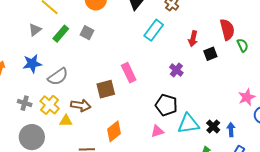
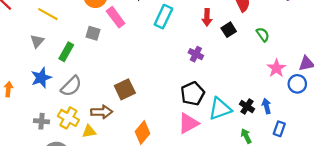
green rectangle: (61, 34) -> (66, 52), moved
green semicircle: (243, 45) -> (263, 34), moved
pink rectangle: (129, 73) -> (116, 17), moved
black pentagon: (166, 105) -> (193, 94), turned -30
pink triangle: (157, 131) -> (188, 123), size x1.5

